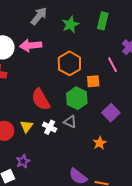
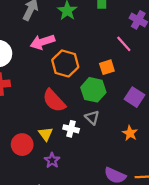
pink arrow: (31, 46) -> (42, 42), moved
orange hexagon: (69, 63) -> (65, 63), moved
gray triangle: (70, 122) -> (92, 117), turned 32
purple star: (23, 161) -> (52, 160), moved

